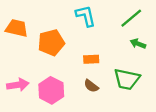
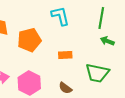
green line: (131, 18) -> (101, 18), turned -40
brown semicircle: (91, 86) -> (65, 88), moved

